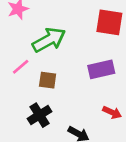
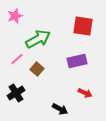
brown square: (48, 80) -> (37, 69), turned 32
black cross: (39, 115) -> (16, 93), moved

